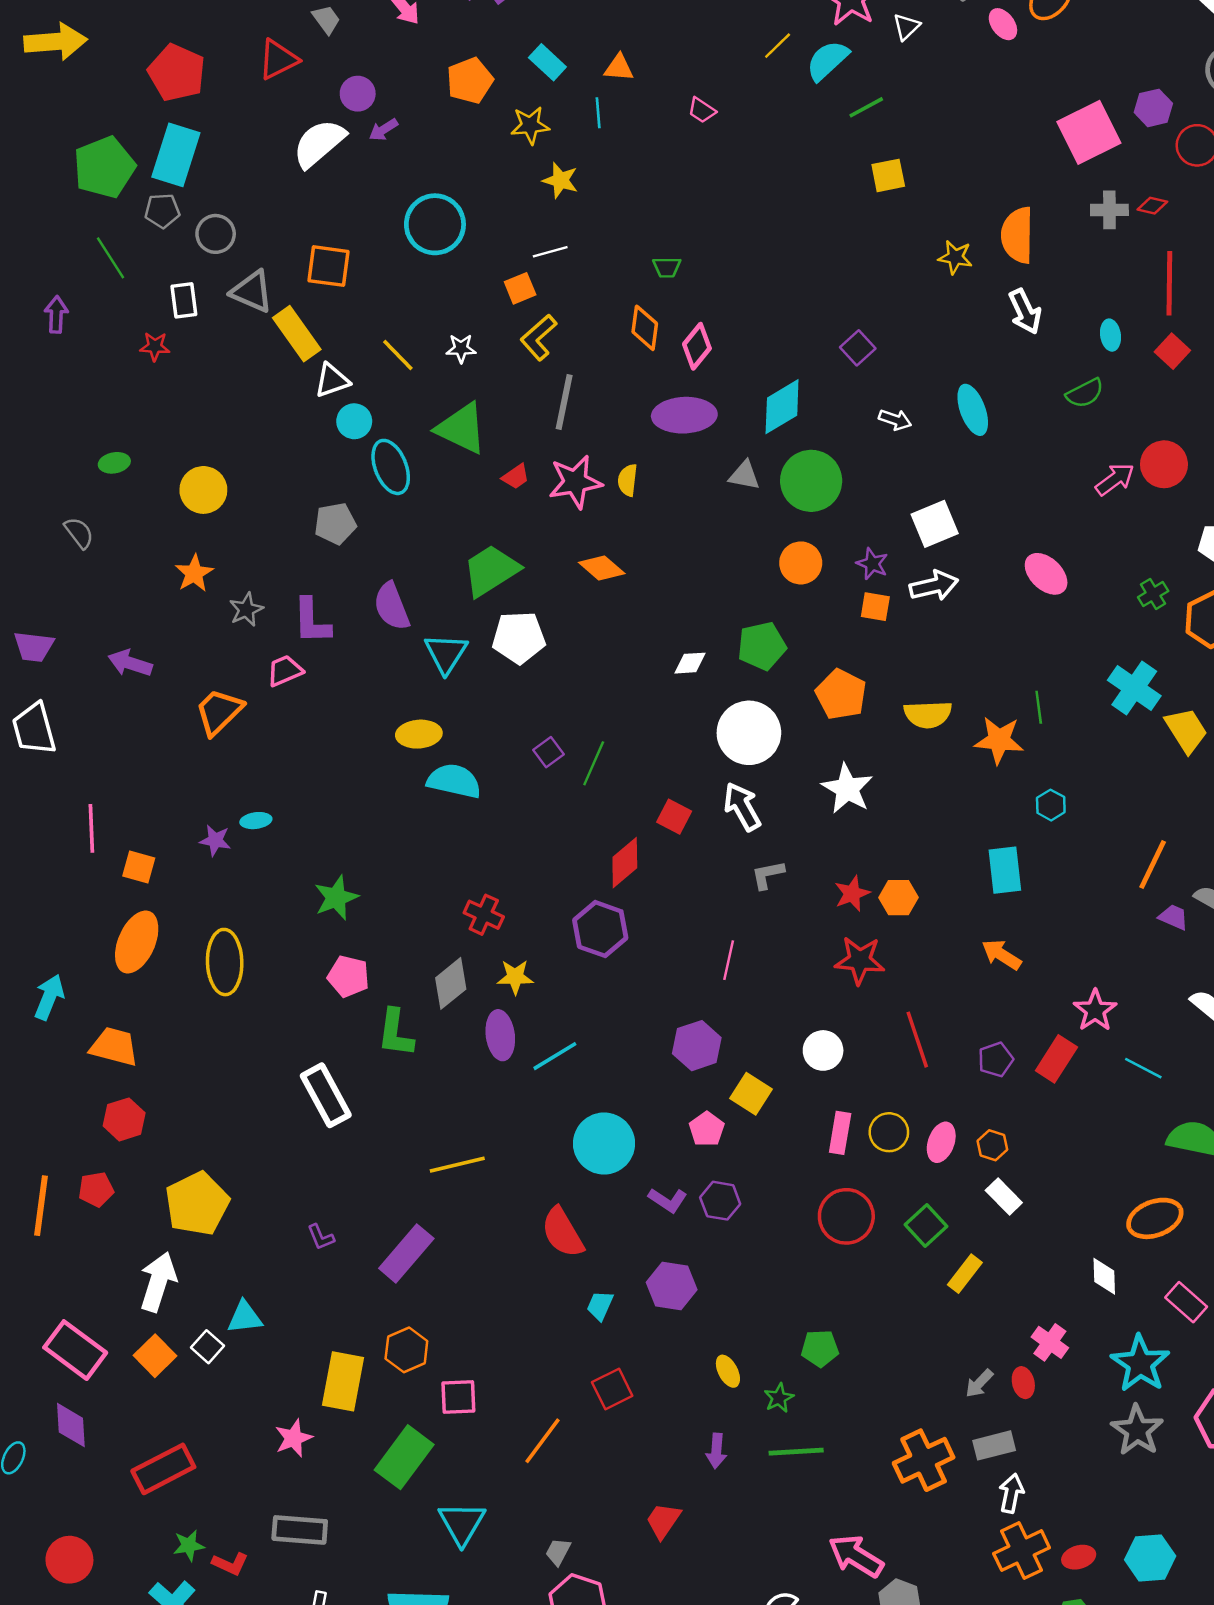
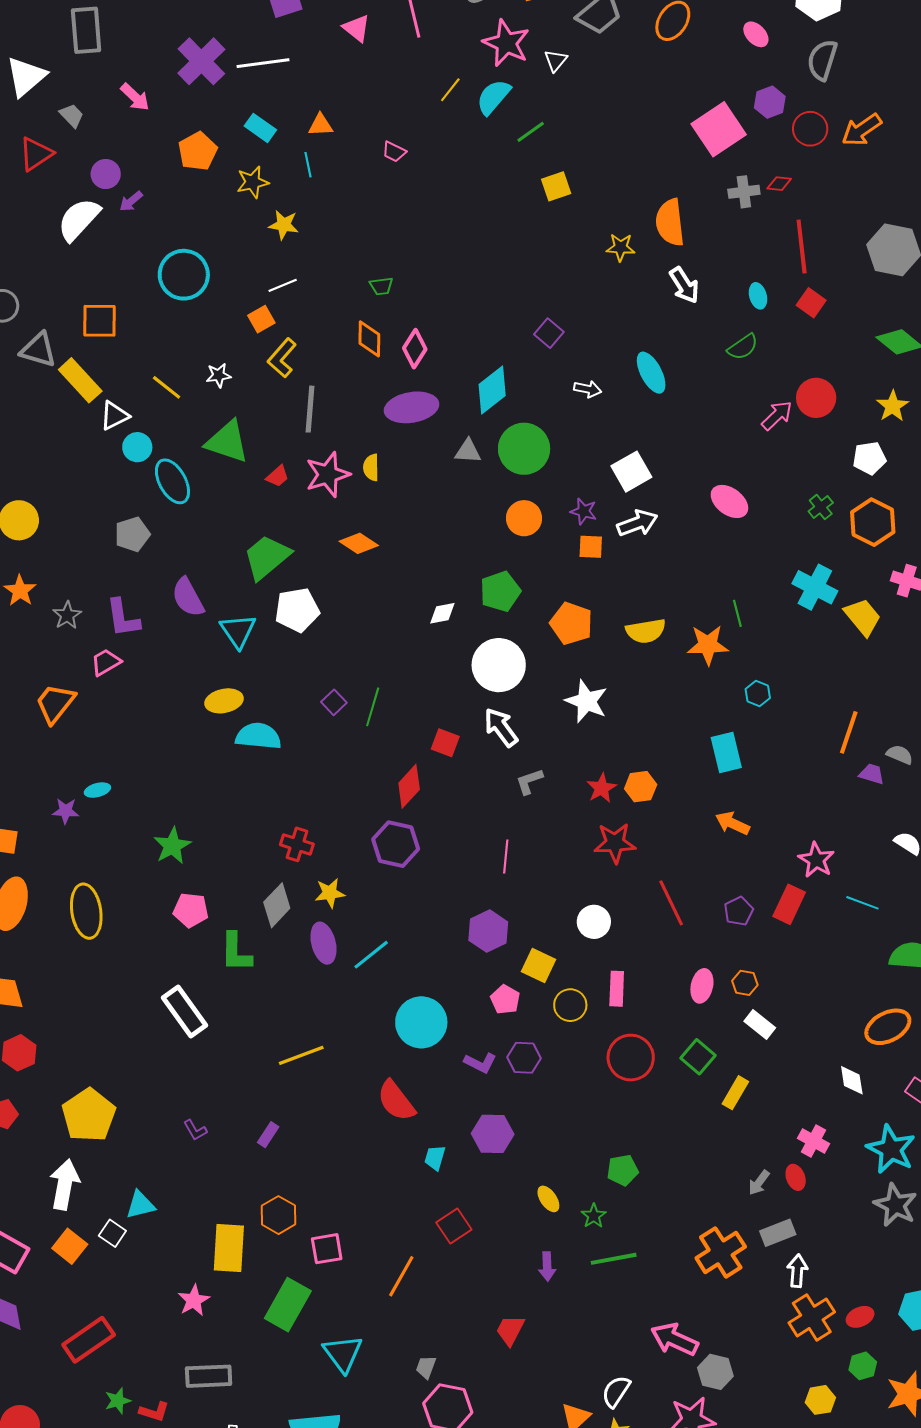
pink ellipse: (1003, 24) -> (756, 34), moved
yellow circle: (889, 1132) -> (570, 1005), moved
purple rectangle: (406, 1253) -> (268, 1135), size x0.5

